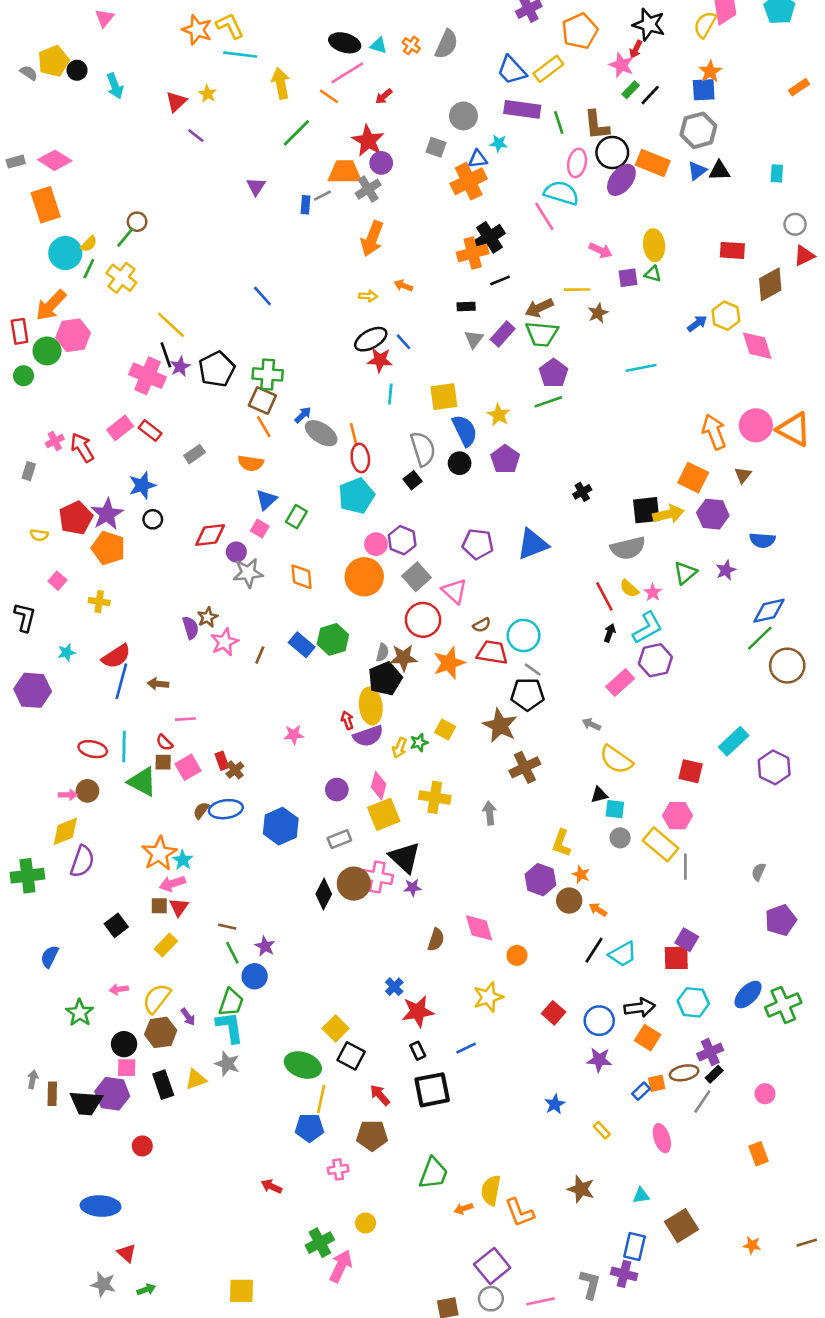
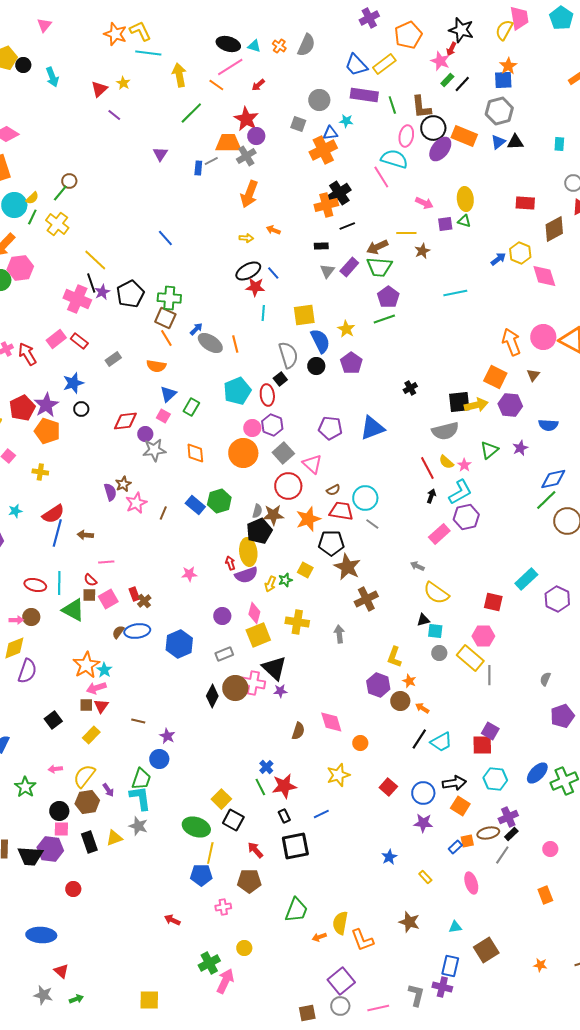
red ellipse: (360, 458) -> (267, 395), moved
black pentagon: (527, 694) -> (331, 543), moved
green line: (232, 953) -> (260, 787), moved

